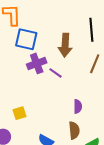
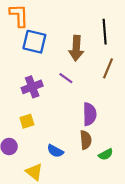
purple cross: (37, 63) -> (32, 87), moved
purple semicircle: (78, 106) -> (90, 114), size x1.5

